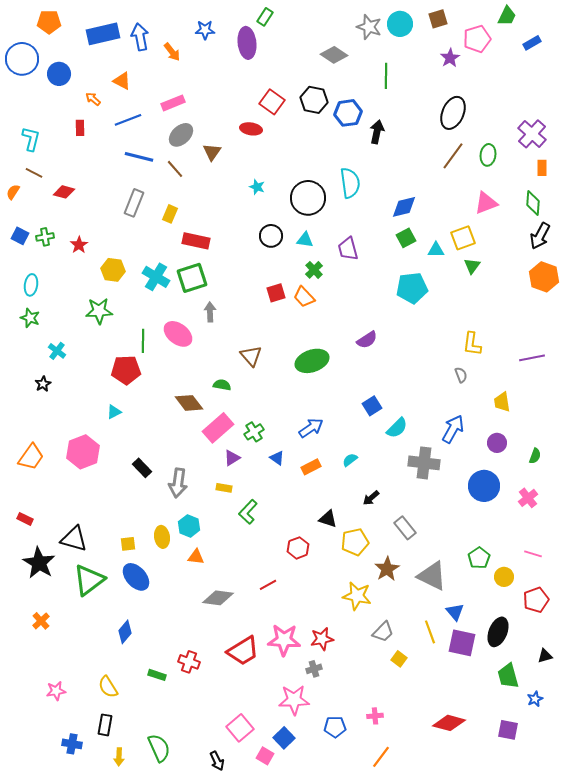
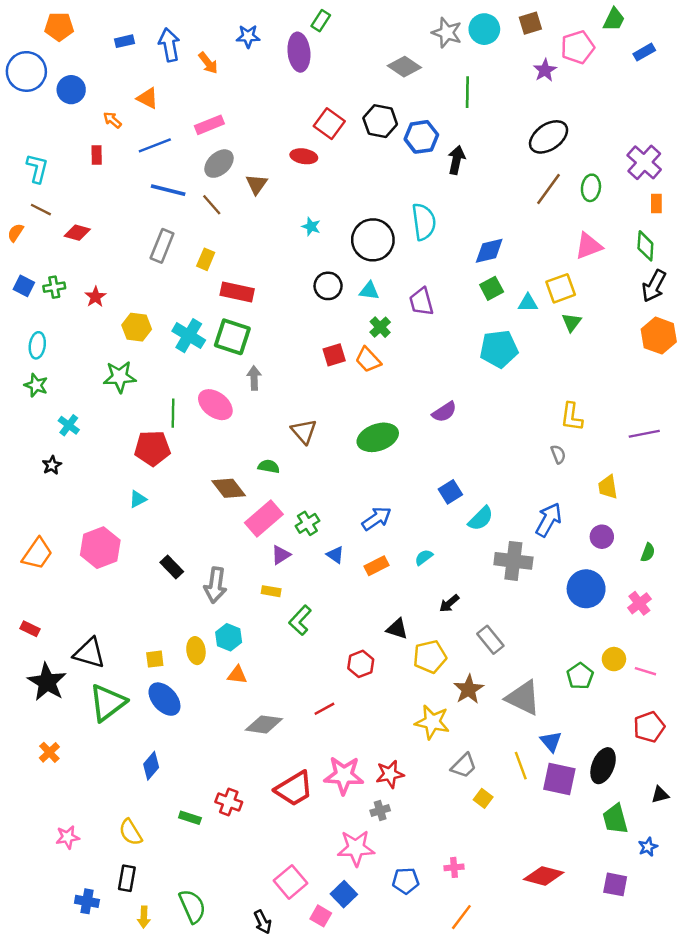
blue rectangle: (103, 34) -> (125, 41), size x0.5
black ellipse: (453, 113) -> (549, 137), turned 32
green square: (192, 278) -> (232, 337), turned 36
yellow circle: (504, 577) -> (614, 659), moved

